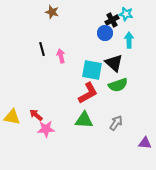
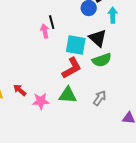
black line: (42, 49) -> (52, 22), moved
pink star: (46, 129) -> (41, 101), moved

